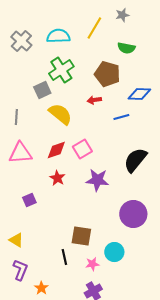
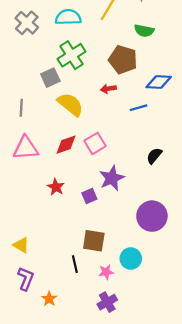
black semicircle: (135, 160) -> (154, 156), size x0.6
red star: (57, 178) -> (56, 187), moved
purple star: (97, 180) -> (112, 178), turned -30
purple square: (29, 200) -> (89, 196), moved

